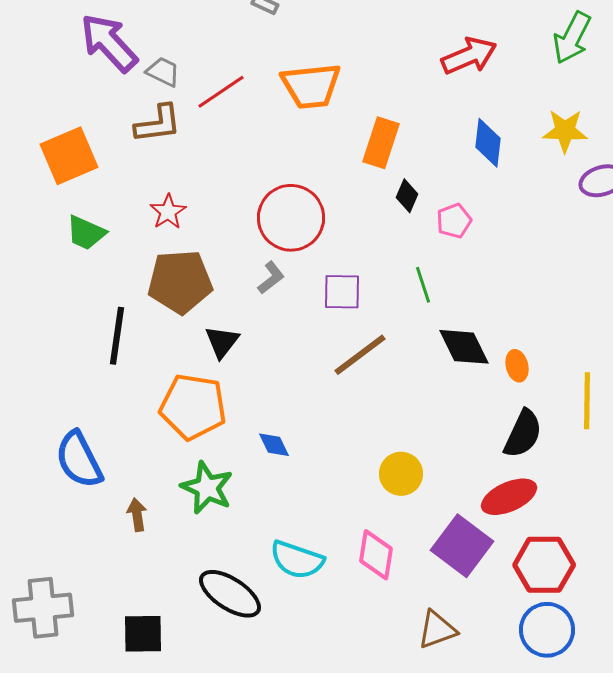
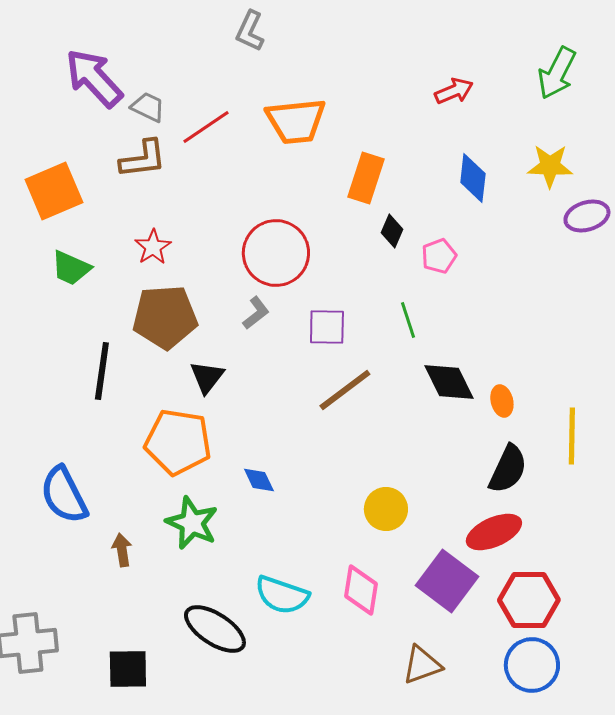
red arrow: (469, 56) -> (454, 91), size x0.7

